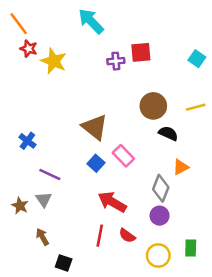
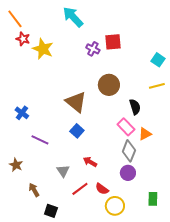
cyan square: (197, 59) -> (158, 60), moved
purple cross: (116, 61) -> (93, 49), turned 32
brown circle: (153, 106) -> (109, 85), moved
black semicircle: (168, 133) -> (135, 107), turned 49
pink rectangle: (123, 156) -> (126, 127), moved
gray triangle: (44, 199) -> (63, 171), moved
red arrow: (112, 202) -> (90, 162), size x0.6
red line: (100, 236) -> (80, 189), turned 42
yellow circle: (158, 255) -> (115, 206), moved

